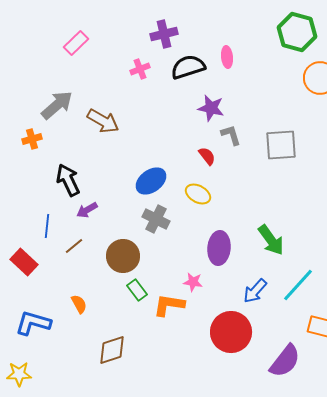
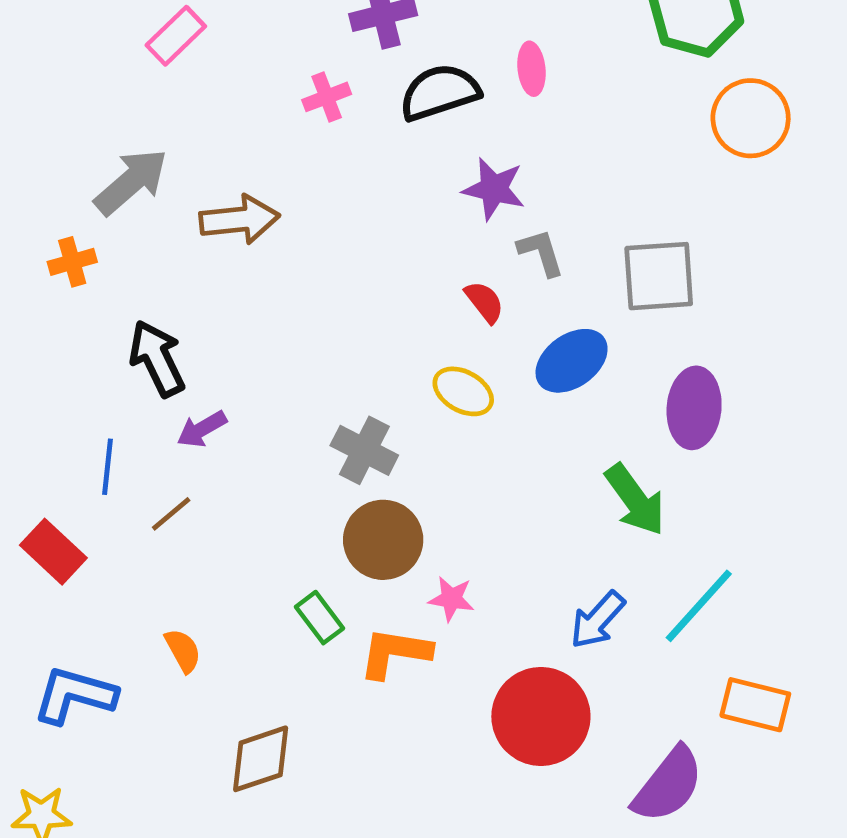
brown arrow: (103, 121) -> (239, 219), turned -36
blue ellipse: (151, 181) -> (572, 361), moved
purple ellipse: (219, 248) -> (694, 408), moved
brown circle: (123, 256) -> (383, 540), moved

